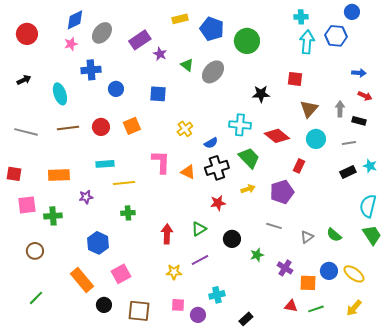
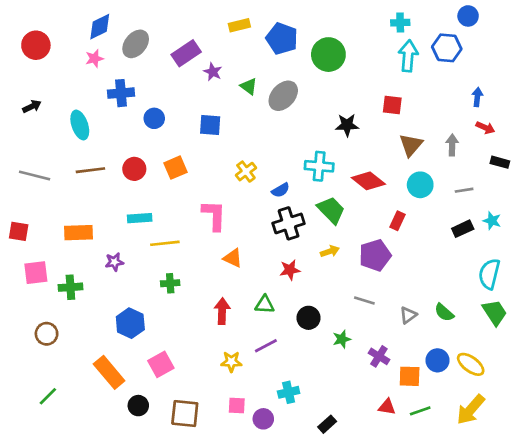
blue arrow: (359, 73) -> (477, 97), turned -88
black rectangle: (359, 121) -> (500, 162), moved
orange triangle: (188, 172) -> (233, 258), moved
green triangle: (199, 229) -> (265, 305), turned 35
yellow arrow: (354, 308) -> (471, 410), size x1.4

